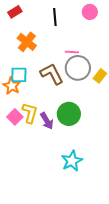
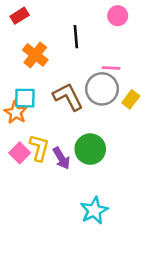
black line: (55, 17) -> (76, 37), moved
pink line: (72, 52) -> (111, 68), moved

